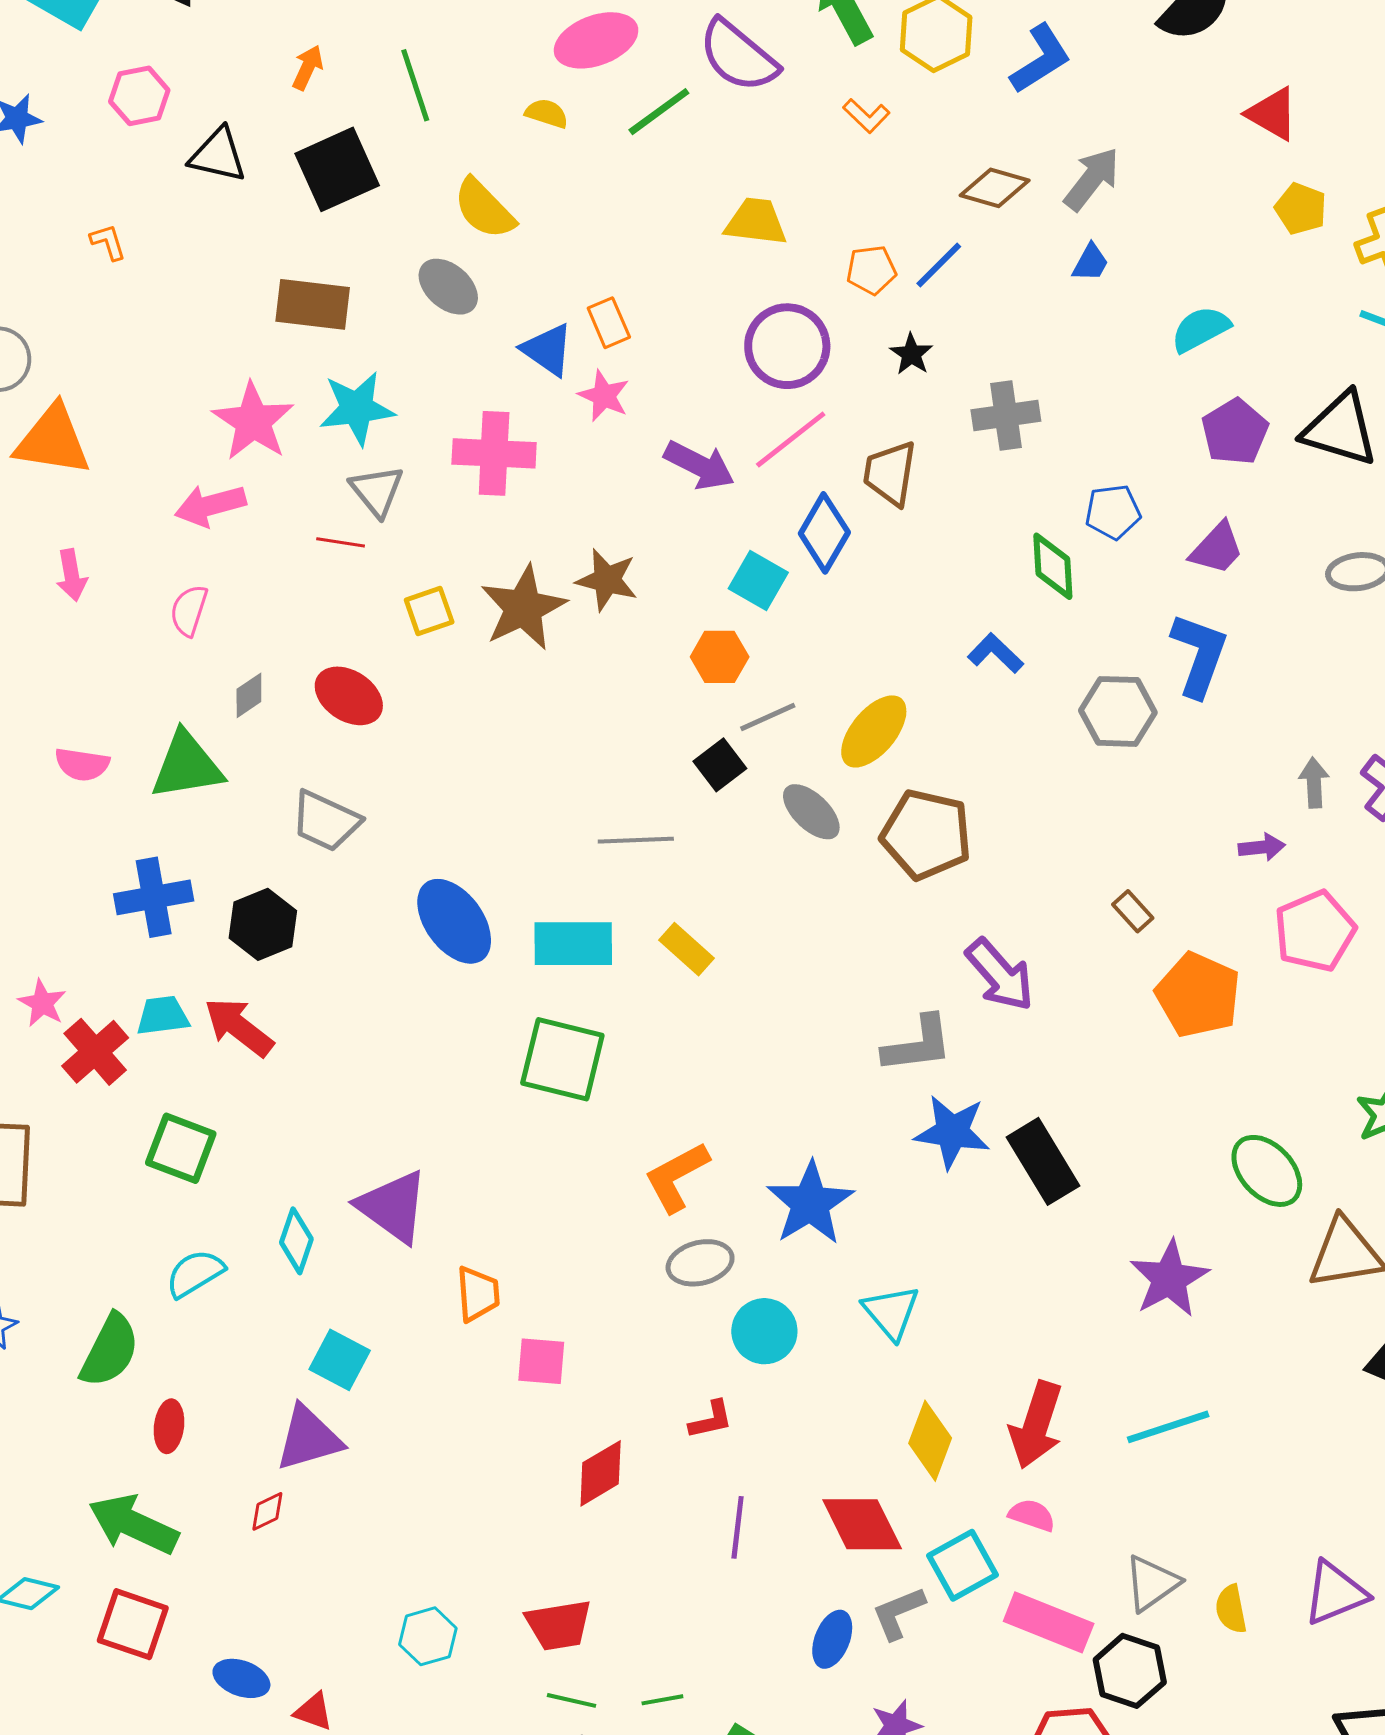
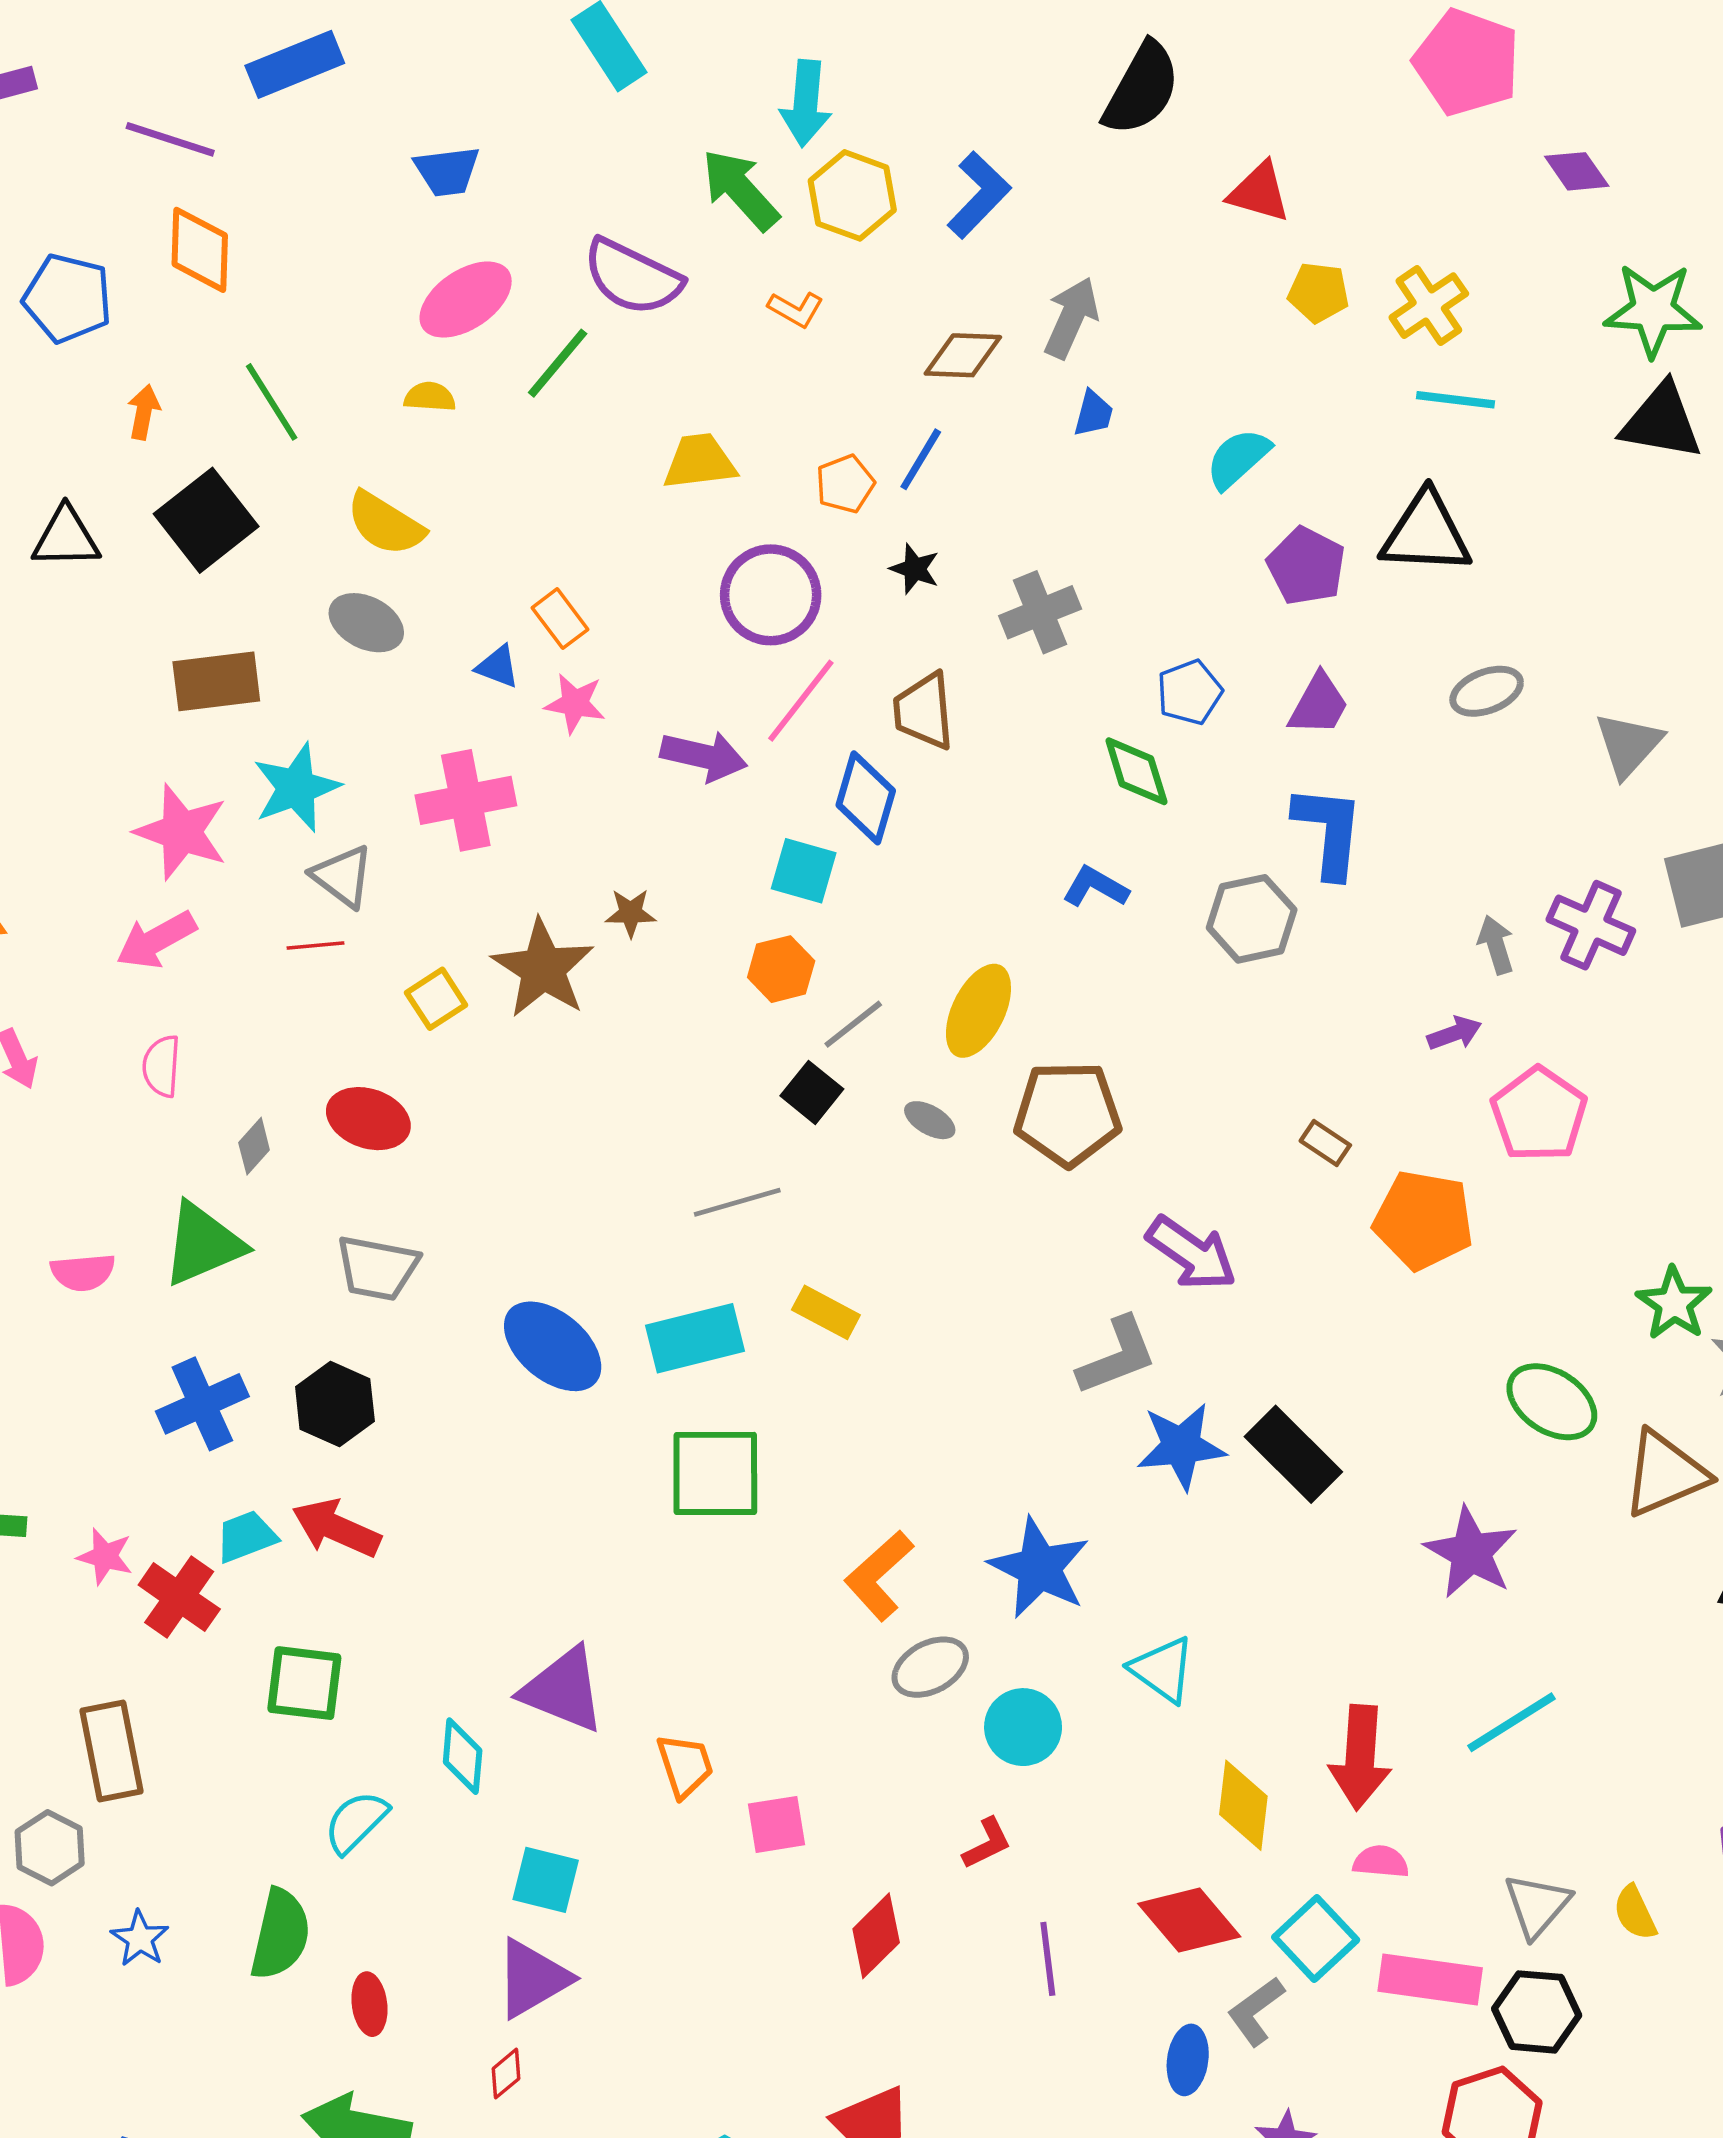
blue triangle: (548, 350) -> (498, 667), size x0.7
brown star: (607, 580) -> (631, 913), size x0.7
gray ellipse: (811, 812) -> (930, 1120), size x0.7

